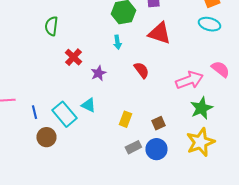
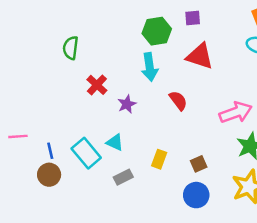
cyan arrow: (117, 42) -> (150, 67), size x1.6
brown circle: (46, 137) -> (49, 175), moved
gray rectangle: (133, 147) -> (123, 177), moved

